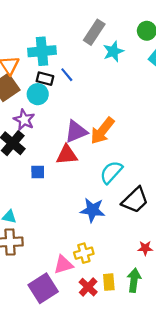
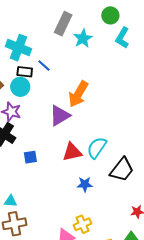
cyan cross: (42, 51) -> (19, 48), turned 35
orange arrow: (102, 131) -> (78, 94), moved
red triangle: (67, 155) -> (72, 152), moved
blue star: (93, 210) -> (85, 184), size x0.7

